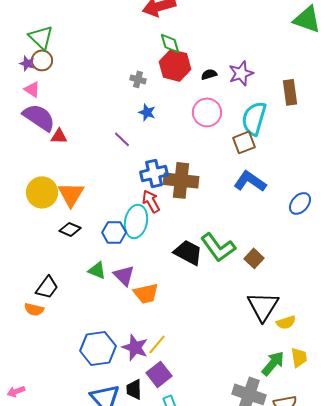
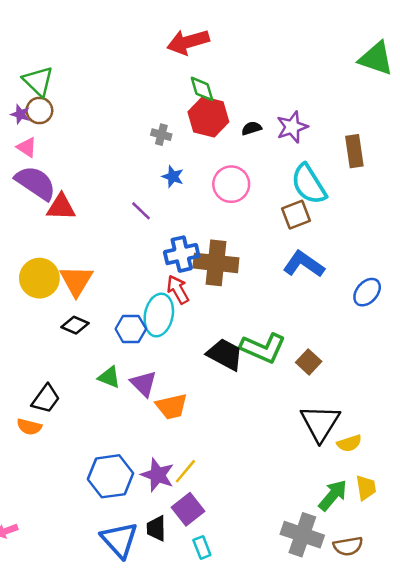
pink circle: (207, 112) -> (231, 184), moved
cyan semicircle: (254, 118) -> (309, 184), turned -48
red triangle: (59, 136) -> (61, 207), size x1.4
green L-shape: (218, 247) -> (263, 348), turned -30

